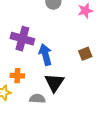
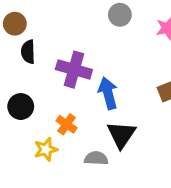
orange cross: (17, 76) -> (67, 124), turned 32

